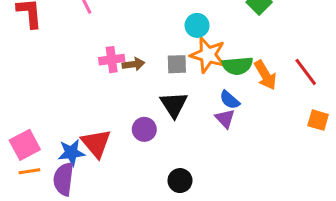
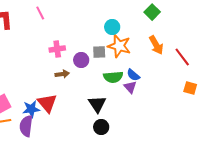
brown arrow: (133, 64) -> (62, 74), moved
green semicircle: (237, 66) -> (113, 77), moved
orange arrow: (265, 75) -> (156, 45), moved
black triangle: (174, 105) -> (97, 104), moved
purple circle: (144, 129) -> (81, 60), moved

